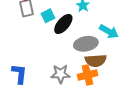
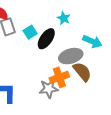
brown semicircle: (96, 61) -> (82, 72), turned -120
orange cross: (88, 75) -> (59, 77), moved

